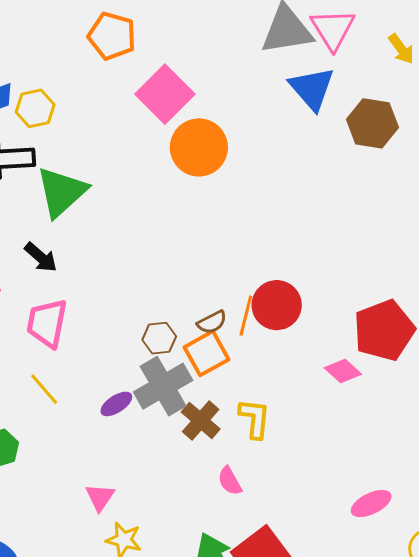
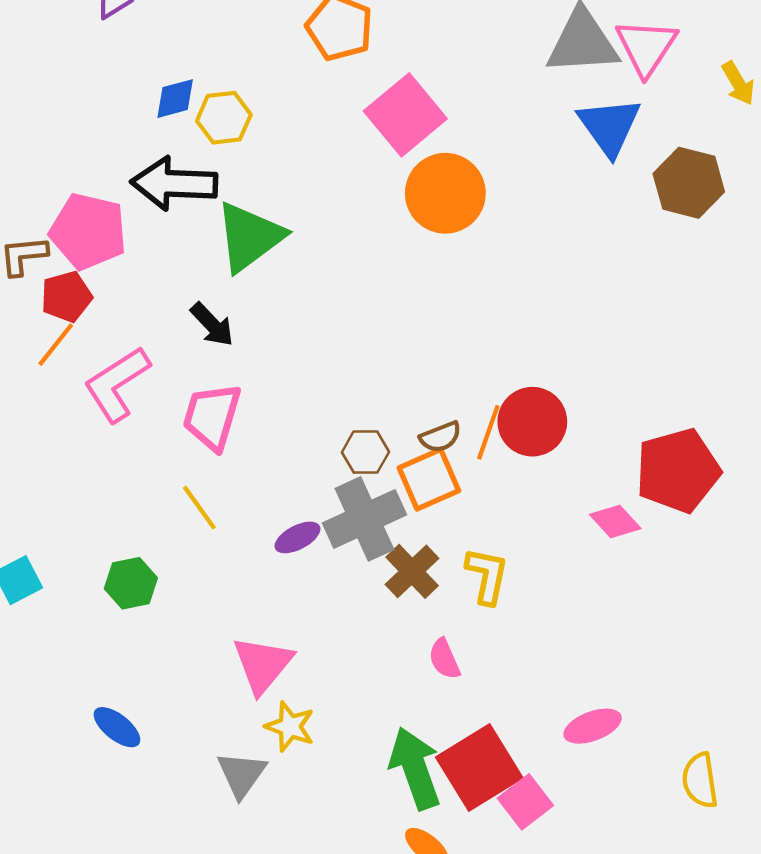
pink triangle: (100, 497) -> (263, 664), size x1.5
pink ellipse: (371, 504) -> (593, 726), moved

